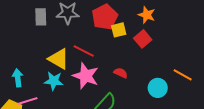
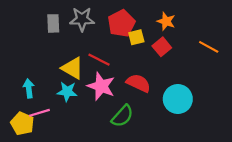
red semicircle: (121, 73) -> (138, 83), size x1.6
orange line: (183, 75) -> (209, 47), moved
cyan circle: (158, 88) -> (178, 99), size x1.4

